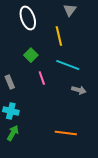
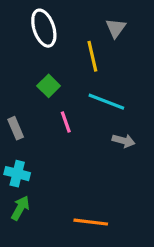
gray triangle: (70, 10) -> (116, 28), moved
orange line: (66, 133) -> (91, 222), moved

